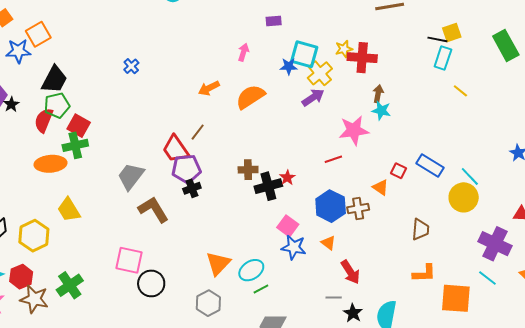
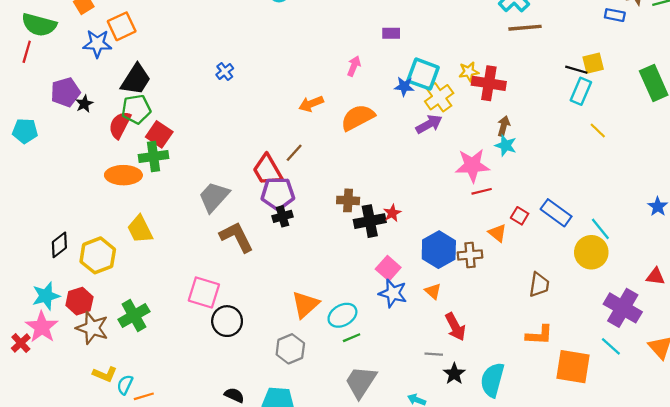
red line: (333, 159) -> (482, 191), moved

